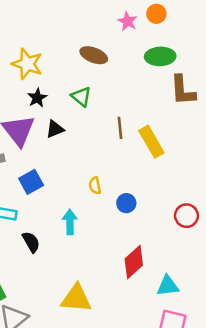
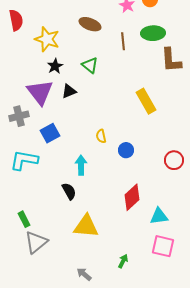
brown ellipse: (94, 55) -> (90, 24), moved
brown line: (120, 128) -> (123, 41), moved
black semicircle: (31, 242) -> (69, 191), moved

